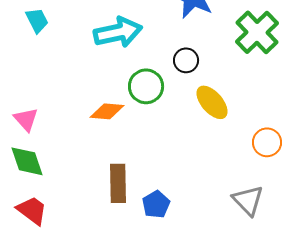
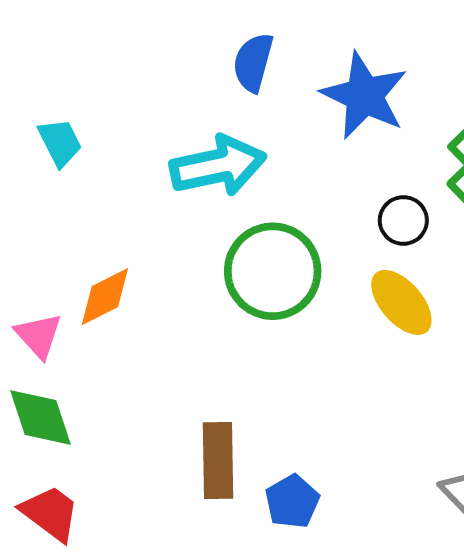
black circle: (186, 60) -> (403, 220), moved
green circle: (146, 86) -> (273, 271), size x1.4
orange diamond: (107, 111) -> (105, 297), moved, turned -32

